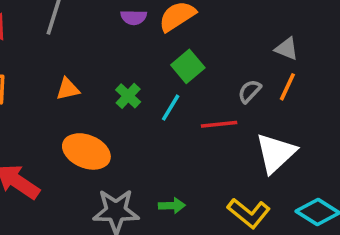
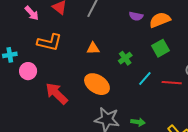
cyan line: (171, 108) -> (145, 79), moved

